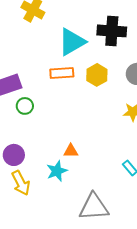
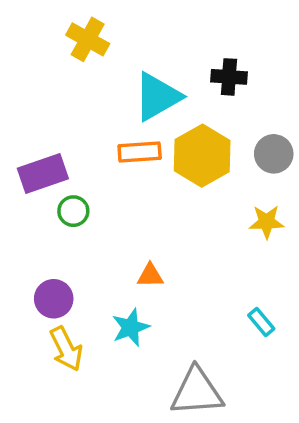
black cross: (112, 31) -> (229, 77), size x0.7
yellow hexagon: (97, 75) -> (202, 156), size x1.5
orange triangle: (71, 151) -> (150, 275), moved

